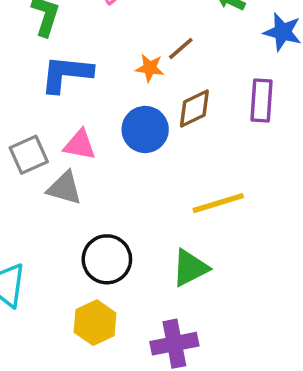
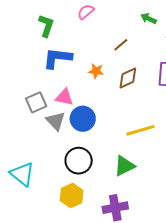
orange star: (150, 68) -> (96, 71), moved
blue circle: (145, 129) -> (83, 119), moved
gray triangle: (65, 188) -> (56, 121), turned 30

